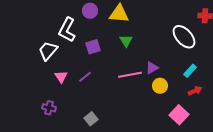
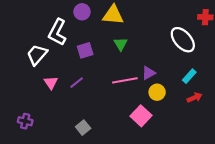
purple cross: (49, 108) -> (25, 121), moved
pink square: (179, 115) -> (141, 116), moved

